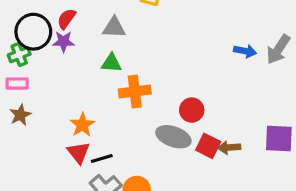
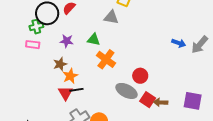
gray triangle: (114, 28) -> (111, 17), moved
purple star: (64, 42) -> (67, 41), moved
orange cross: (135, 91) -> (106, 59), turned 36
brown star: (20, 115) -> (60, 64), moved
black line: (102, 159) -> (76, 90), moved

